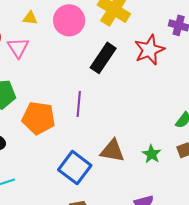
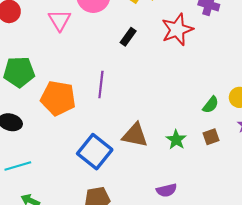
pink triangle: (18, 48) -> (59, 20), moved
black rectangle: (103, 58) -> (128, 37), size x0.6

